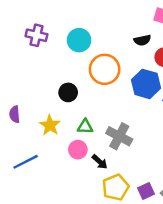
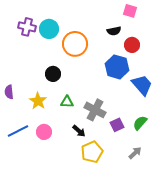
cyan circle: (79, 40) -> (49, 29), moved
orange circle: (105, 69) -> (75, 44), moved
pink circle: (78, 150) -> (44, 132), moved
purple square: (146, 191) -> (117, 125), moved

